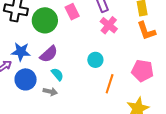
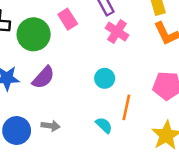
cyan semicircle: (57, 74) -> (104, 125), moved
blue circle: (26, 79) -> (17, 131), moved

